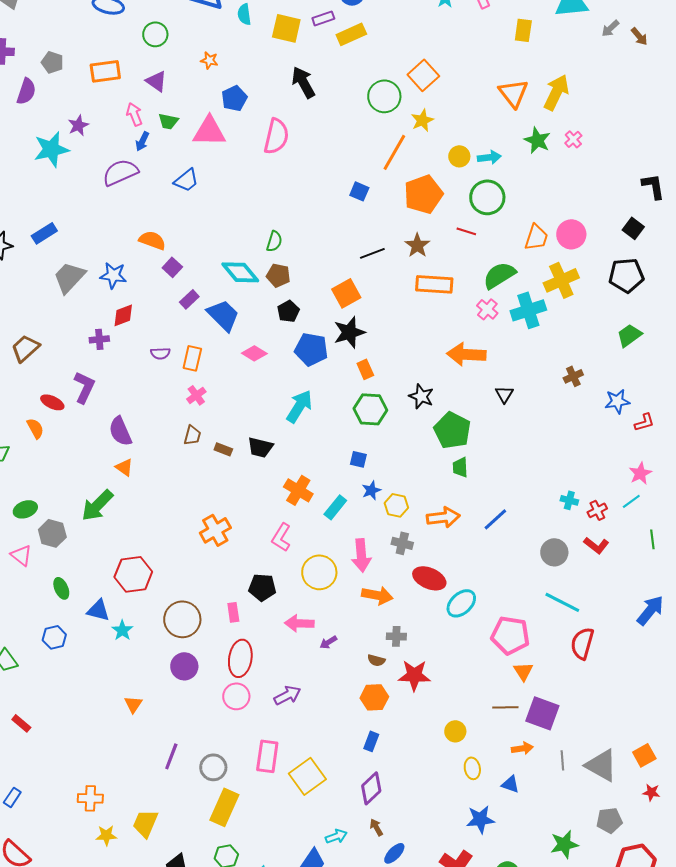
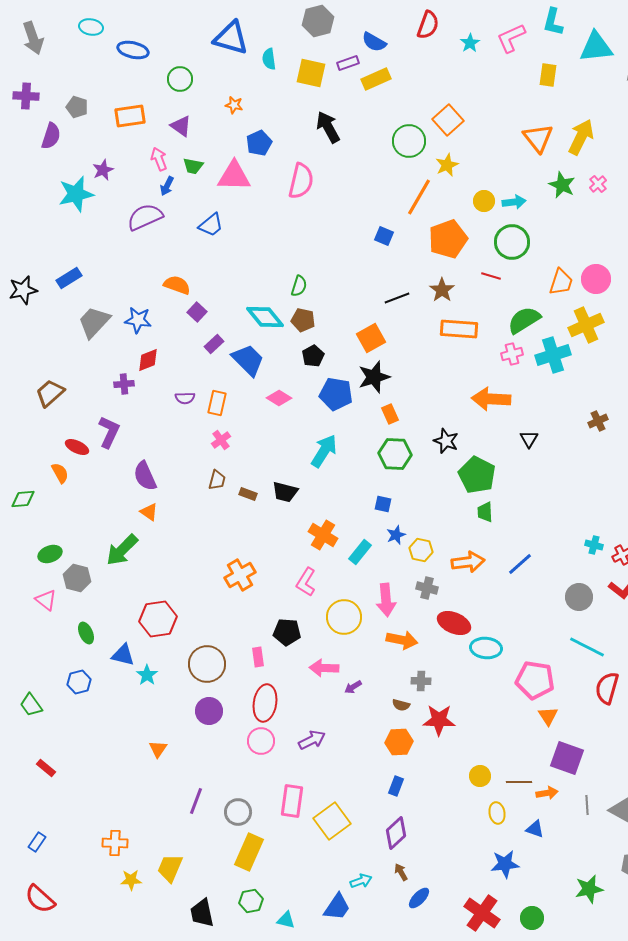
pink cross: (487, 309) -> (512, 354), turned 35
cyan ellipse: (461, 603) -> (486, 648), turned 48
brown line: (505, 707) -> (519, 782), moved

